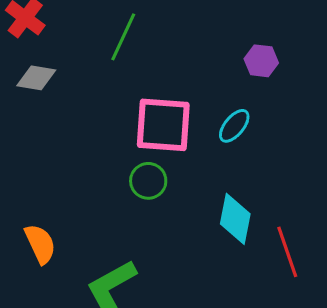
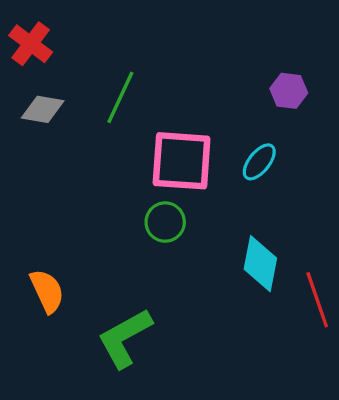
green line: (123, 37) -> (120, 97), moved

